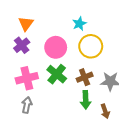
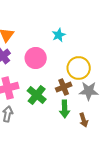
yellow circle: (91, 46) -> (79, 68), moved
green cross: (57, 74) -> (37, 95), moved

